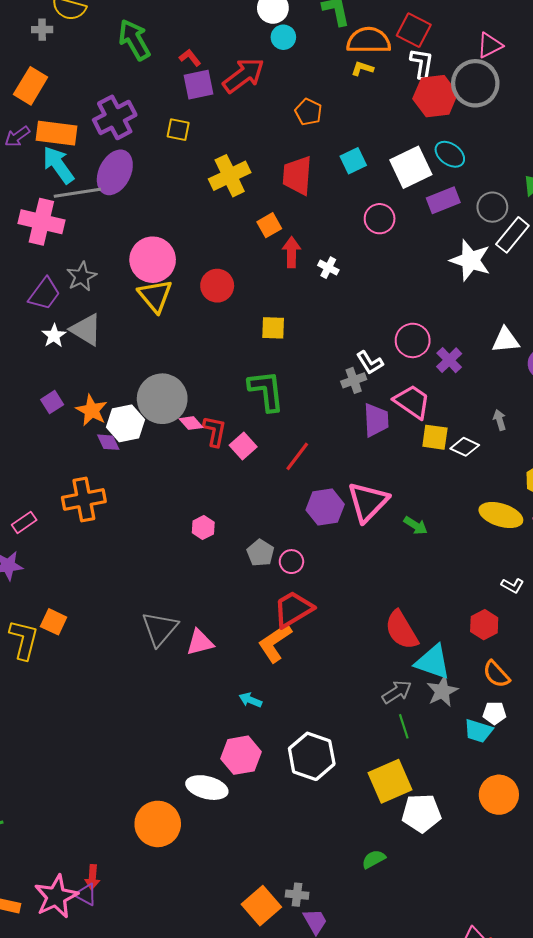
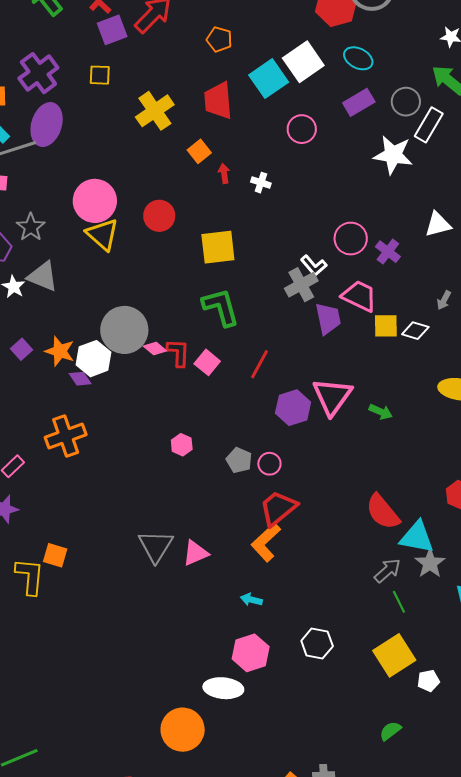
cyan square: (353, 161) -> (269, 79), size x1.5
white square: (411, 167) -> (303, 62), moved
red arrow: (291, 252) -> (224, 173), size x0.7
yellow square: (273, 328) -> (218, 247), size x1.5
gray cross: (354, 380) -> (301, 285), size x1.4
gray arrow: (500, 420) -> (444, 300), turned -126
white hexagon: (312, 756) -> (317, 644), size x0.7
white pentagon: (421, 813) -> (428, 681), size x0.6

